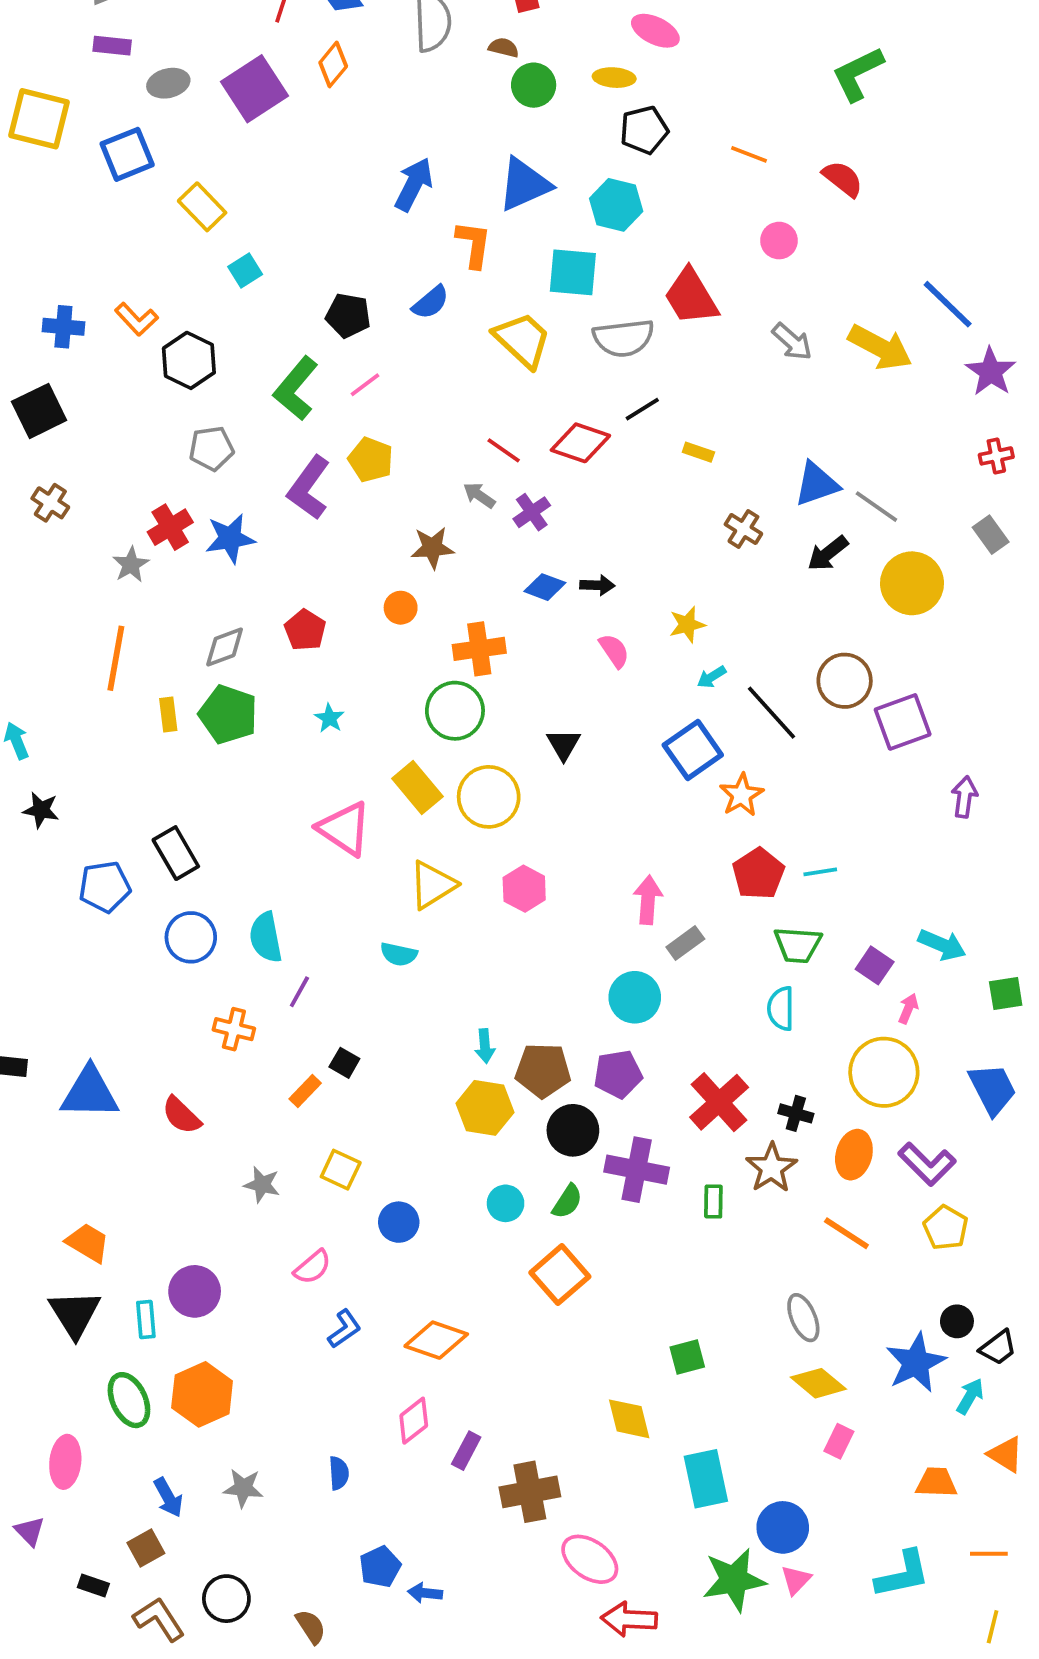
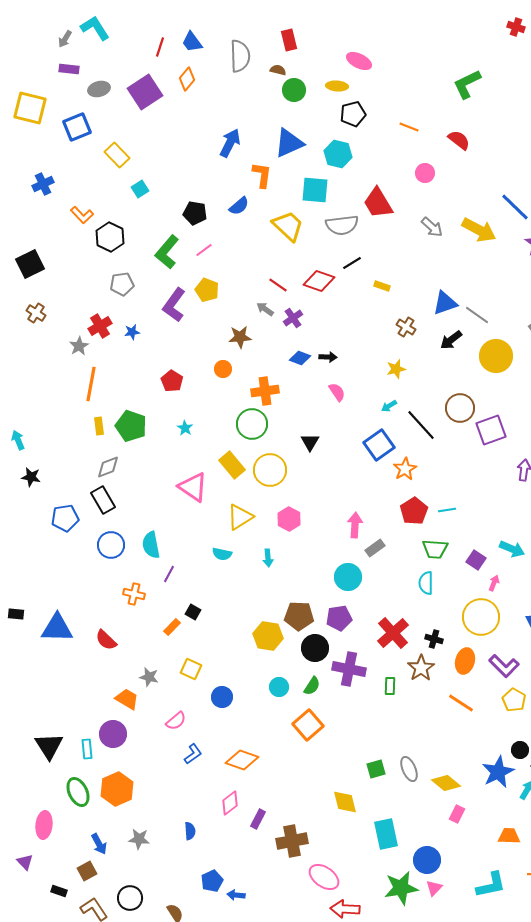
blue cross: (63, 327) -> (43, 184), moved, turned -30
blue star: (230, 538) -> (132, 332), size x0.6
yellow star: (687, 625) -> (396, 369), moved
gray diamond: (225, 647) -> (108, 467), moved
orange line: (116, 658) -> (91, 384), moved
cyan arrow: (485, 1046) -> (268, 558), moved
orange trapezoid: (88, 1243) -> (127, 699), moved
gray ellipse: (803, 1318) -> (409, 769), moved

